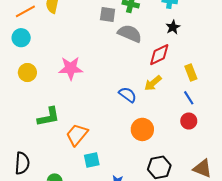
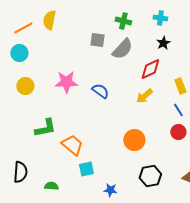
gray square: (108, 15) -> (97, 40), moved
gray semicircle: (130, 33) -> (122, 49), turned 110
blue semicircle: (128, 95) -> (100, 91), moved
orange trapezoid: (77, 135) -> (72, 145), turned 90

